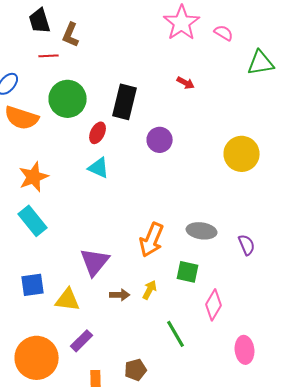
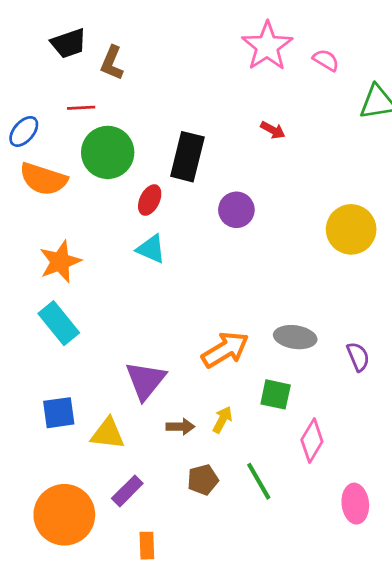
black trapezoid: (40, 21) -> (69, 43), turned -92
red line: (49, 56) -> (81, 108), moved
orange arrow: (152, 240) -> (225, 350), turned -144
brown pentagon: (136, 370) -> (203, 480), moved

